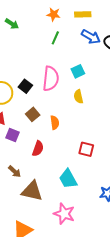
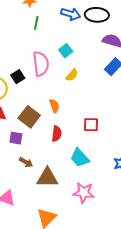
black square: (25, 86) -> (18, 77), turned 32
yellow semicircle: (78, 97) -> (72, 75), turned -112
brown square: (33, 114) -> (29, 117), moved, size x1.5
purple square: (13, 135) -> (16, 138), moved
red semicircle: (38, 149) -> (57, 134), moved

